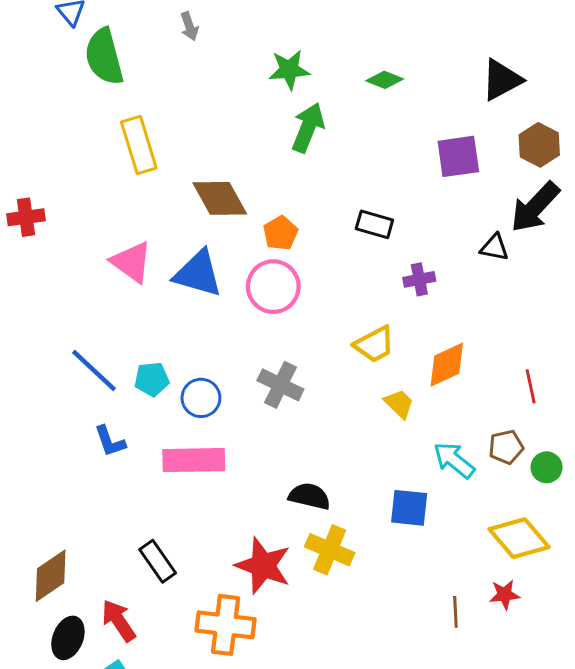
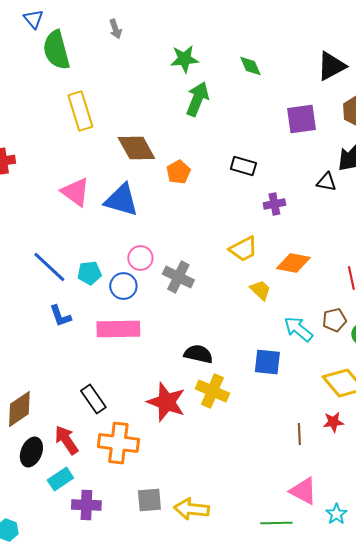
green diamond: (385, 80) -> (250, 66), turned 45
pink circle: (273, 287) -> (140, 258), moved, size x0.7
orange diamond: (447, 365) -> (293, 263), turned 36
orange cross: (226, 625) -> (118, 443), moved

